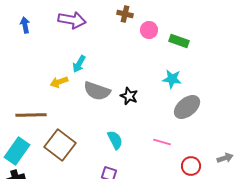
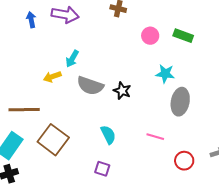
blue arrow: (25, 25) -> (31, 20), moved
pink circle: (149, 30) -> (150, 36), moved
green rectangle: (179, 41) -> (183, 36), moved
gray ellipse: (187, 107) -> (180, 102), turned -40

